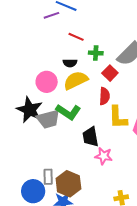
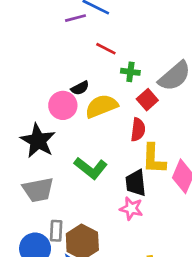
black semicircle: (70, 63) -> (80, 88), moved, turned -32
green L-shape: (68, 112) -> (91, 168), moved
gray trapezoid: (48, 119) -> (38, 190), moved
black trapezoid: (90, 137) -> (136, 183), moved

